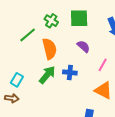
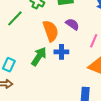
orange semicircle: (50, 49) -> (51, 31), moved

